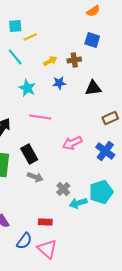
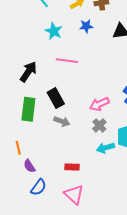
pink arrow: (72, 143) -> (99, 104), moved
gray cross: (63, 189) -> (99, 125), moved
blue semicircle: (24, 241) -> (39, 187), moved

